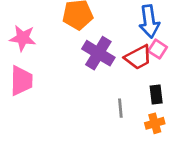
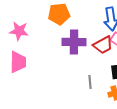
purple cross: (98, 53) -> (74, 42), turned -30

